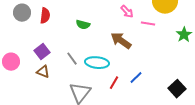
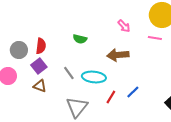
gray circle: (22, 13) -> (19, 50), moved
red semicircle: (45, 16) -> (41, 46), moved
pink line: (148, 24) -> (155, 38), moved
brown arrow: (121, 41) -> (118, 55), turned -40

